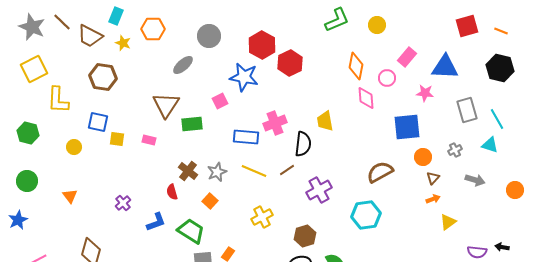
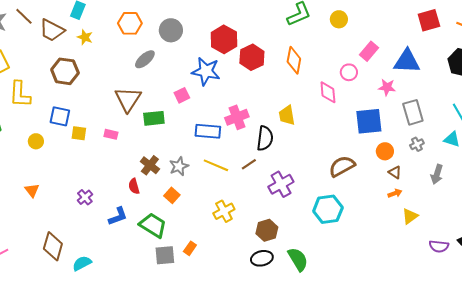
orange hexagon: (153, 29) -> (130, 23), moved
orange diamond: (356, 66) -> (294, 60), moved
gray rectangle: (467, 110) -> (413, 112), moved
brown triangle: (433, 178) -> (395, 172), turned -40
gray arrow: (475, 180) -> (437, 174), turned 90

